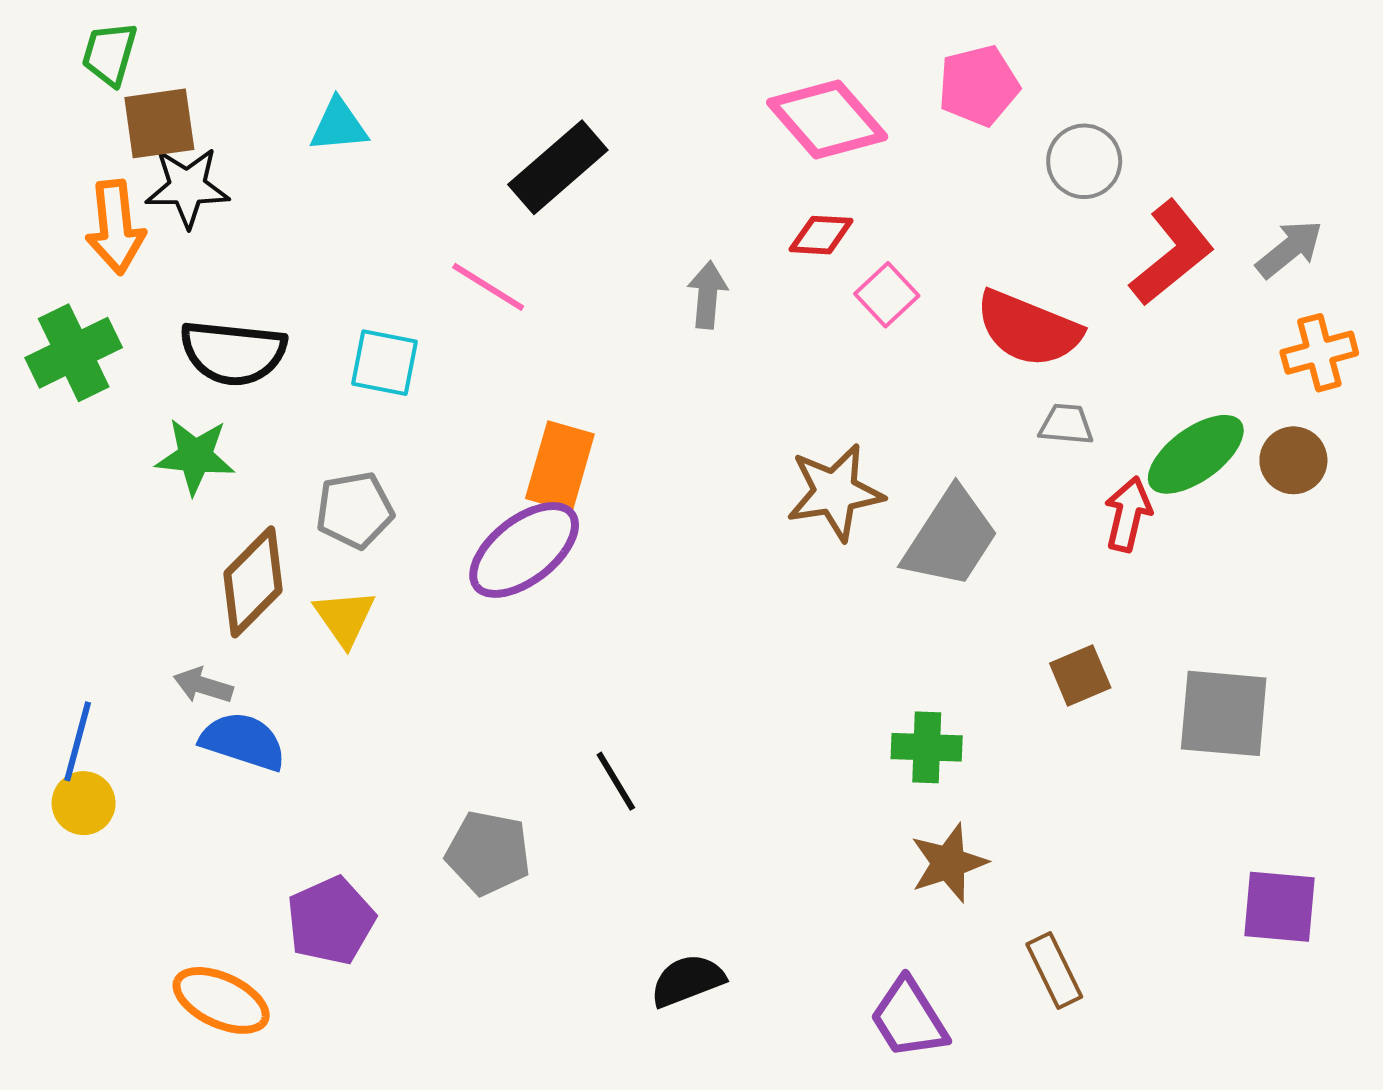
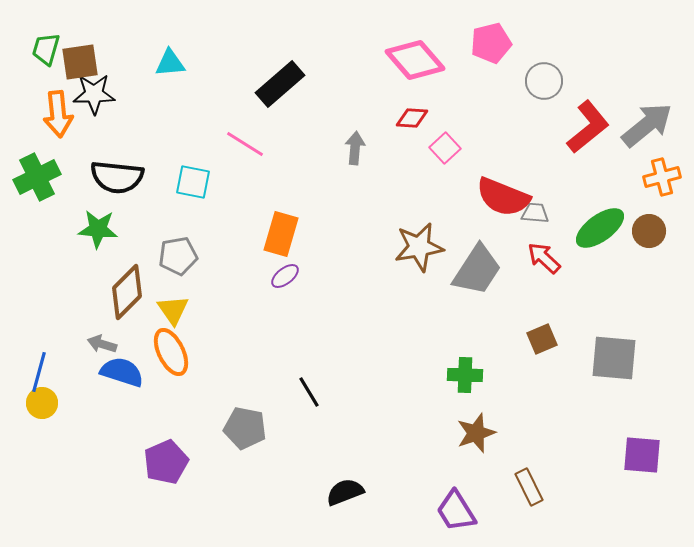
green trapezoid: (109, 54) -> (46, 49), moved
gray arrow: (1289, 249) -> (647, 125), size x1.5
red semicircle: (1028, 329) -> (503, 197), moved
red arrow: (1128, 514) -> (544, 258), moved, turned -60
purple ellipse: (524, 550) -> (285, 276), moved, size x0.5
orange ellipse: (221, 1000) -> (171, 352), moved, turned 39

